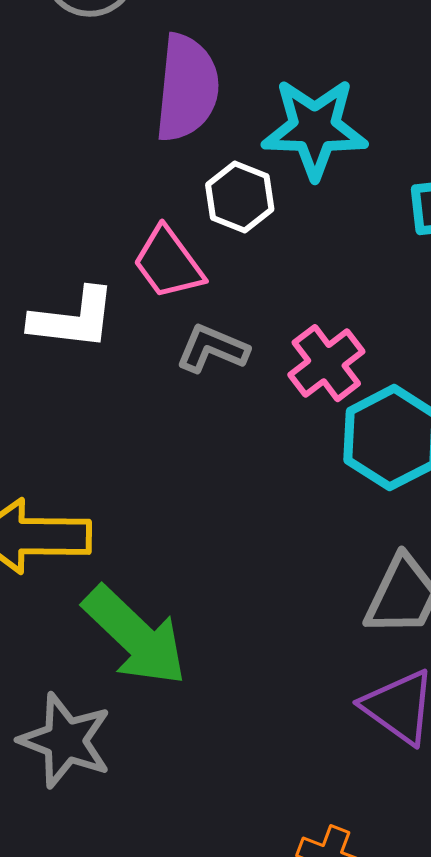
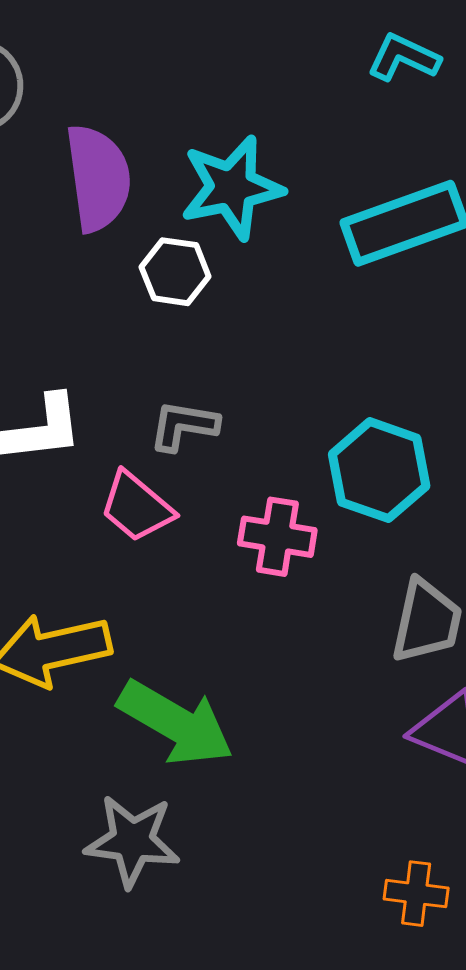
pink trapezoid: (168, 263) -> (137, 507), moved
pink cross: (326, 363) -> (277, 537), moved, turned -30

